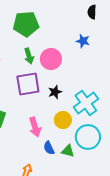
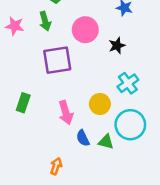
green arrow: (29, 56) -> (45, 21), moved
black star: (55, 92) -> (117, 46), moved
cyan cross: (86, 103) -> (128, 83), size x0.7

